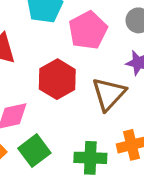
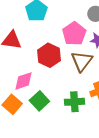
pink pentagon: (88, 30) -> (74, 34), moved

